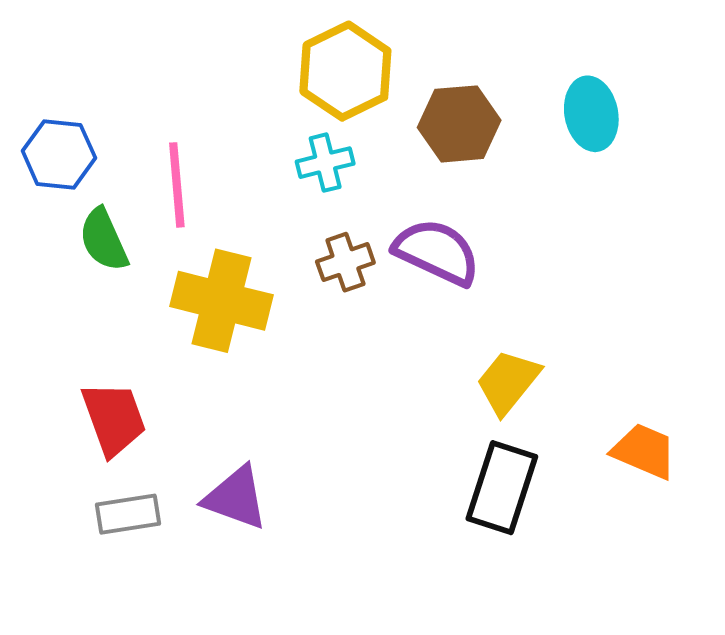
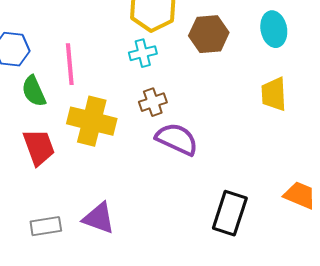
purple semicircle: (437, 252) -> (177, 139), moved
yellow trapezoid: (508, 382) -> (274, 94), moved, turned -42
red trapezoid: (114, 419) -> (39, 147), moved

